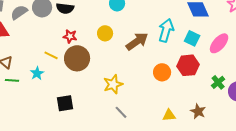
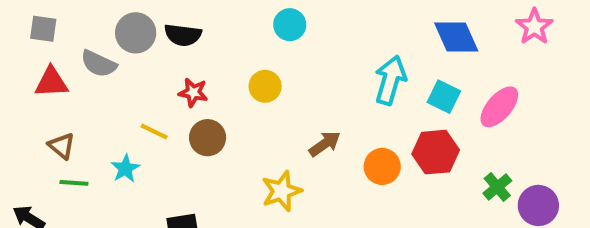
gray semicircle: (19, 12) -> (99, 64), moved, turned -120
brown arrow: (137, 41) -> (325, 144), moved, size x0.7
brown circle: (77, 58) -> (208, 138), size x0.7

